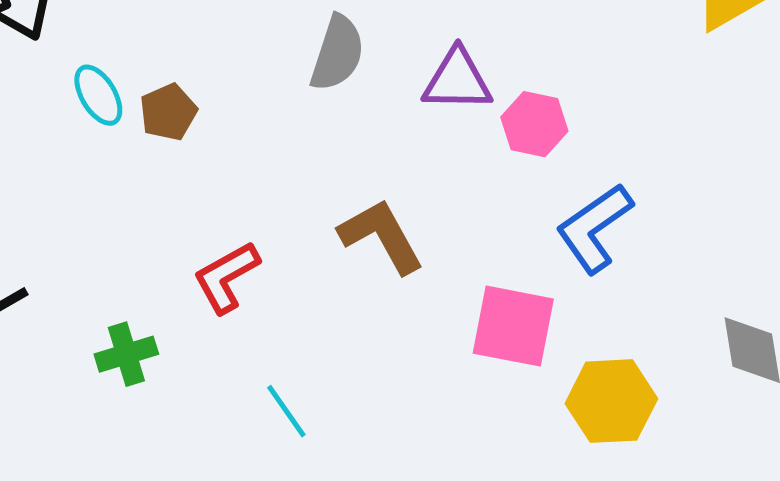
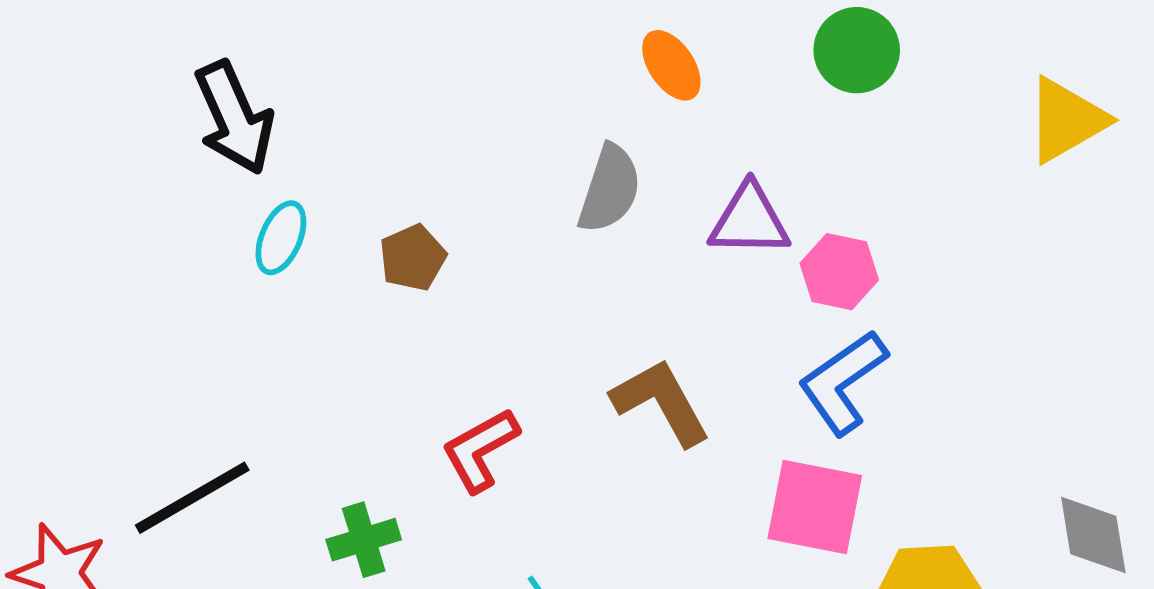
cyan ellipse: (98, 95) -> (281, 238), moved, turned 54
blue L-shape: (594, 228) -> (843, 382), moved

